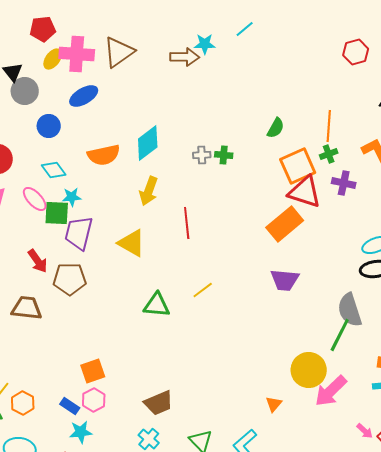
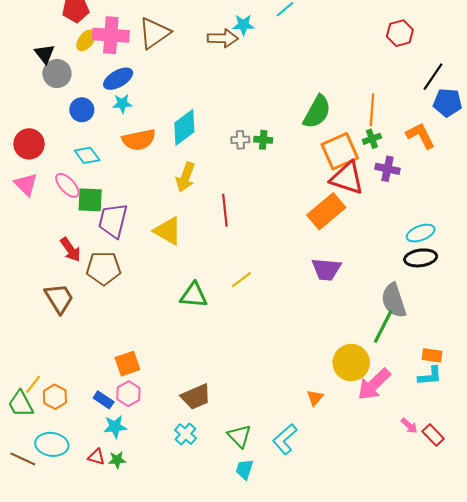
green semicircle: (276, 128) -> (317, 112), size x1.6
cyan star: (72, 197) -> (122, 104), moved
brown trapezoid: (27, 308) -> (59, 298), turned 52

